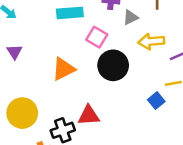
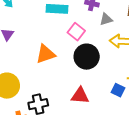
blue square: (156, 101) -> (118, 90), turned -32
red triangle: (89, 115) -> (80, 96), moved

